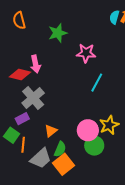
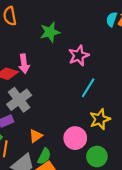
pink star: (86, 53) -> (79, 56), turned -30
yellow star: (109, 125) -> (100, 119), moved
green circle: (94, 146) -> (97, 157), moved

